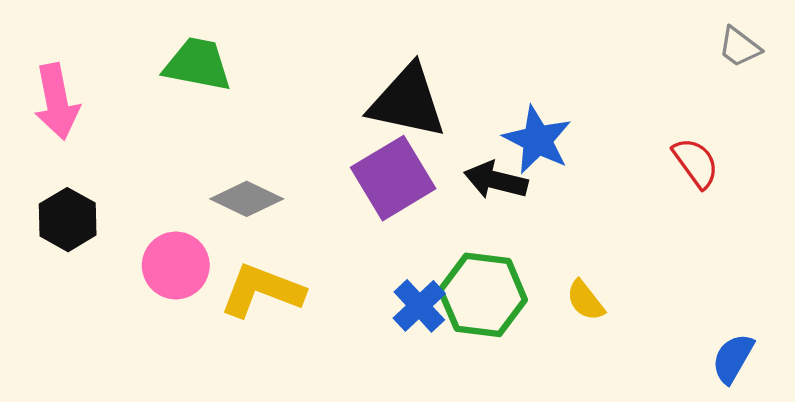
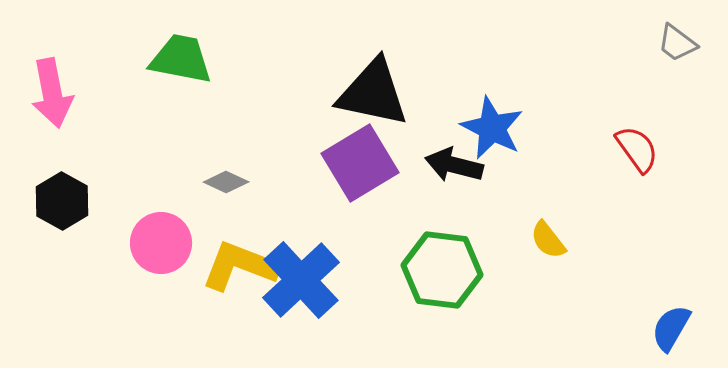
gray diamond: (247, 199) -> (226, 182), size x0.7
yellow semicircle: (585, 300) -> (548, 240), moved
blue cross: (419, 306) -> (301, 280), moved, size x1.6

